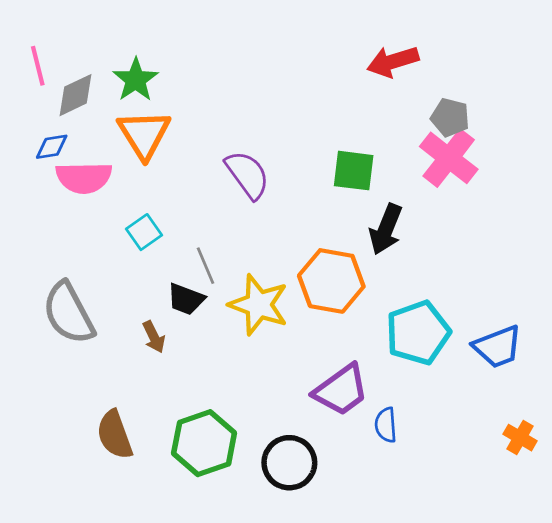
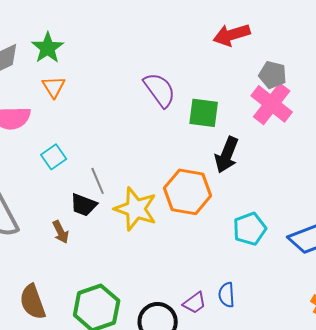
orange triangle: (144, 134) -> (54, 87), size x0.6
purple semicircle: (247, 175) -> (160, 90), moved
cyan pentagon: (418, 333) -> (250, 229), size x0.7
purple trapezoid: (341, 390) -> (195, 303), moved, size x0.6

